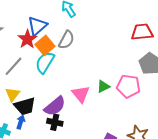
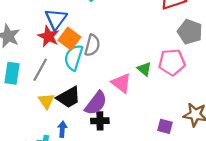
gray semicircle: (66, 40) -> (92, 45), moved
green triangle: (103, 86) -> (144, 69), turned -40
black trapezoid: (25, 106) -> (69, 97), moved

